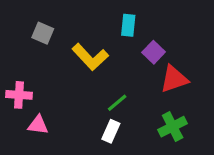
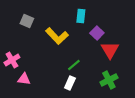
red triangle: (174, 79) -> (110, 50), turned -42
pink cross: (19, 95) -> (12, 60), turned -35

